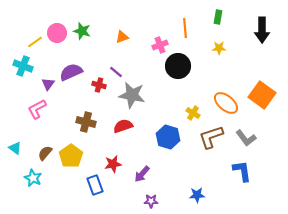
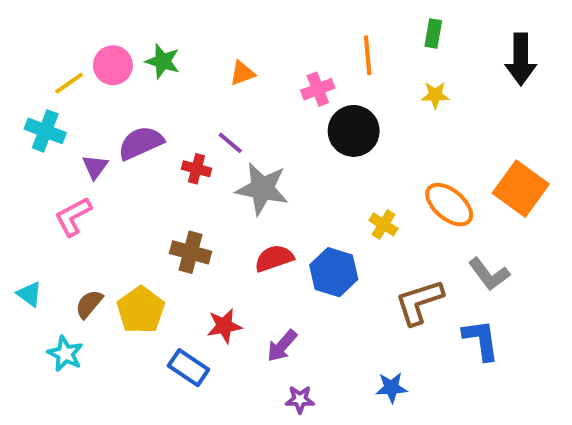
brown cross: (86, 122) -> (191, 252), moved
red semicircle: (123, 126) -> (274, 258), moved
brown L-shape: (211, 137) -> (419, 302), moved
blue rectangle: (95, 185) -> (189, 368), turned -36

